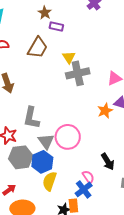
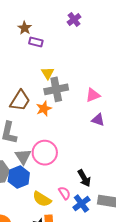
brown trapezoid: (38, 48) -> (20, 101), moved
orange star: (105, 111) -> (44, 109), moved
yellow semicircle: (50, 181) -> (42, 199), moved, turned -78
blue cross: (84, 189) -> (81, 204), moved

